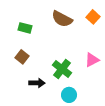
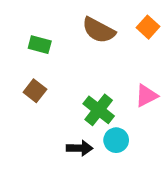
black arrow: (37, 83) -> (80, 148), moved
cyan circle: (69, 95) -> (116, 140), moved

